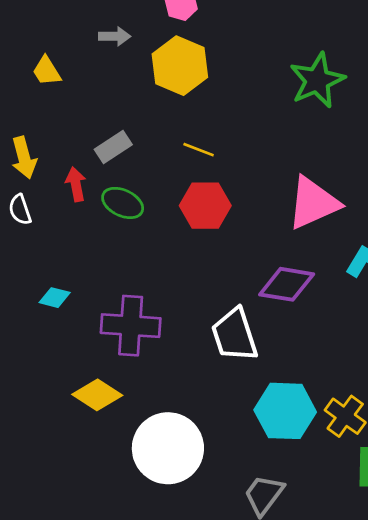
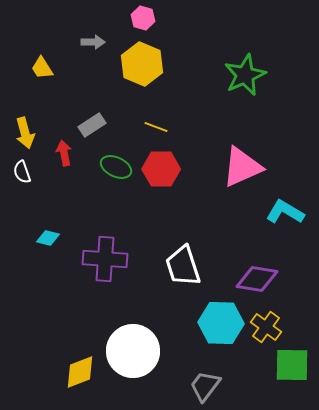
green ellipse: (123, 203) -> (116, 167), moved
purple diamond: (287, 284) -> (257, 279), moved
yellow diamond: (97, 395) -> (80, 372), moved, turned -54

